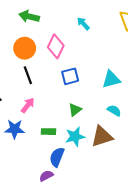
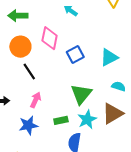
blue square: (70, 76) -> (75, 54), moved
green triangle: (75, 110) -> (81, 94), size x1.6

